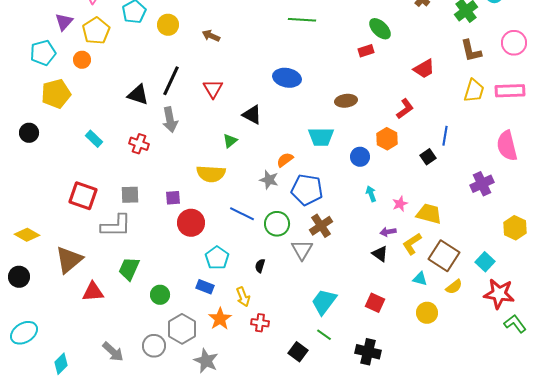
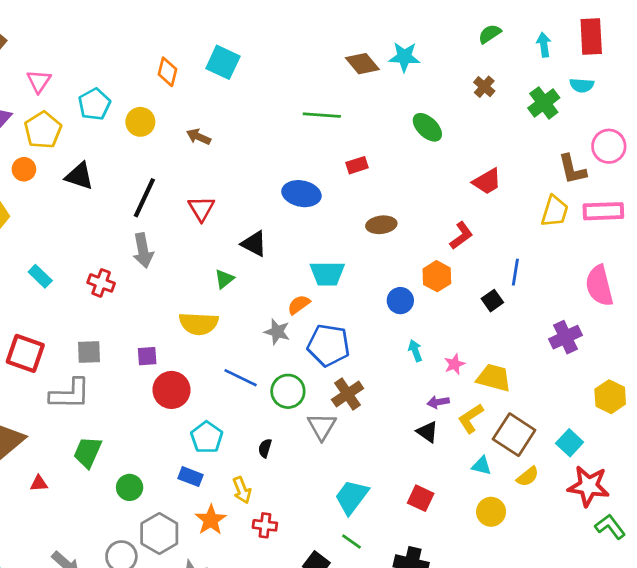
red rectangle: (366, 51) -> (357, 165), moved
brown L-shape: (471, 51) -> (572, 169), moved
black triangle: (138, 95) -> (79, 176), moved
cyan trapezoid: (321, 137) -> (327, 273), moved
red triangle: (93, 292) -> (39, 483), size x0.6

